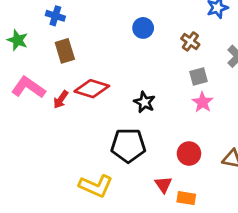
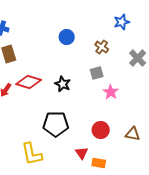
gray square: (198, 77) -> (97, 73), moved
black star: (144, 102) -> (63, 84), moved
yellow L-shape: (96, 186) -> (32, 154), turned 55

